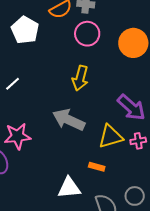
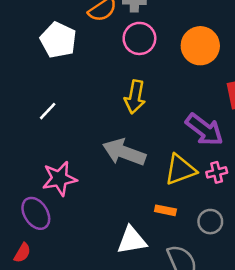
gray circle: (135, 196) -> (210, 222), moved

